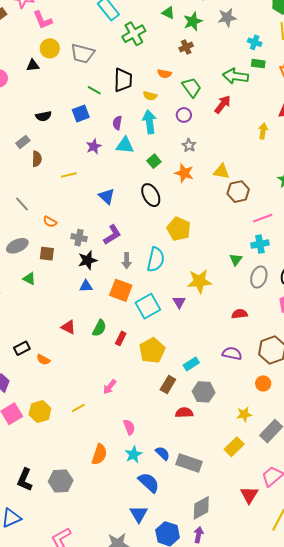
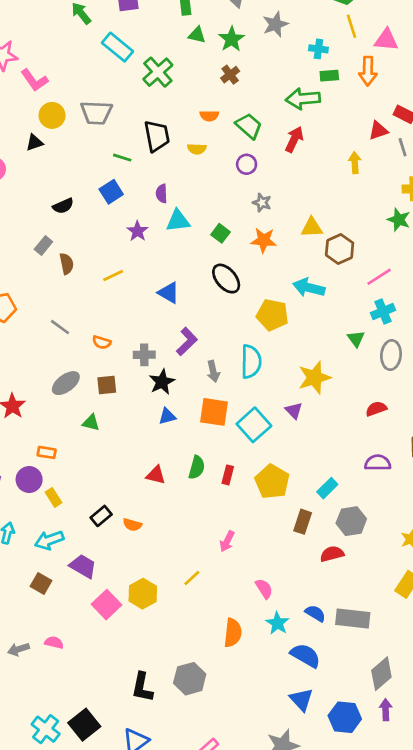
cyan arrow: (149, 122) -> (309, 288), moved, turned -55

